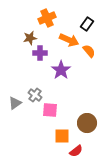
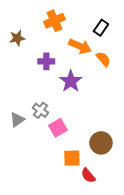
brown star: (30, 38) -> (17, 38), moved
pink square: (50, 110) -> (58, 128), turned -35
red semicircle: (76, 151) -> (88, 175), turned 88

